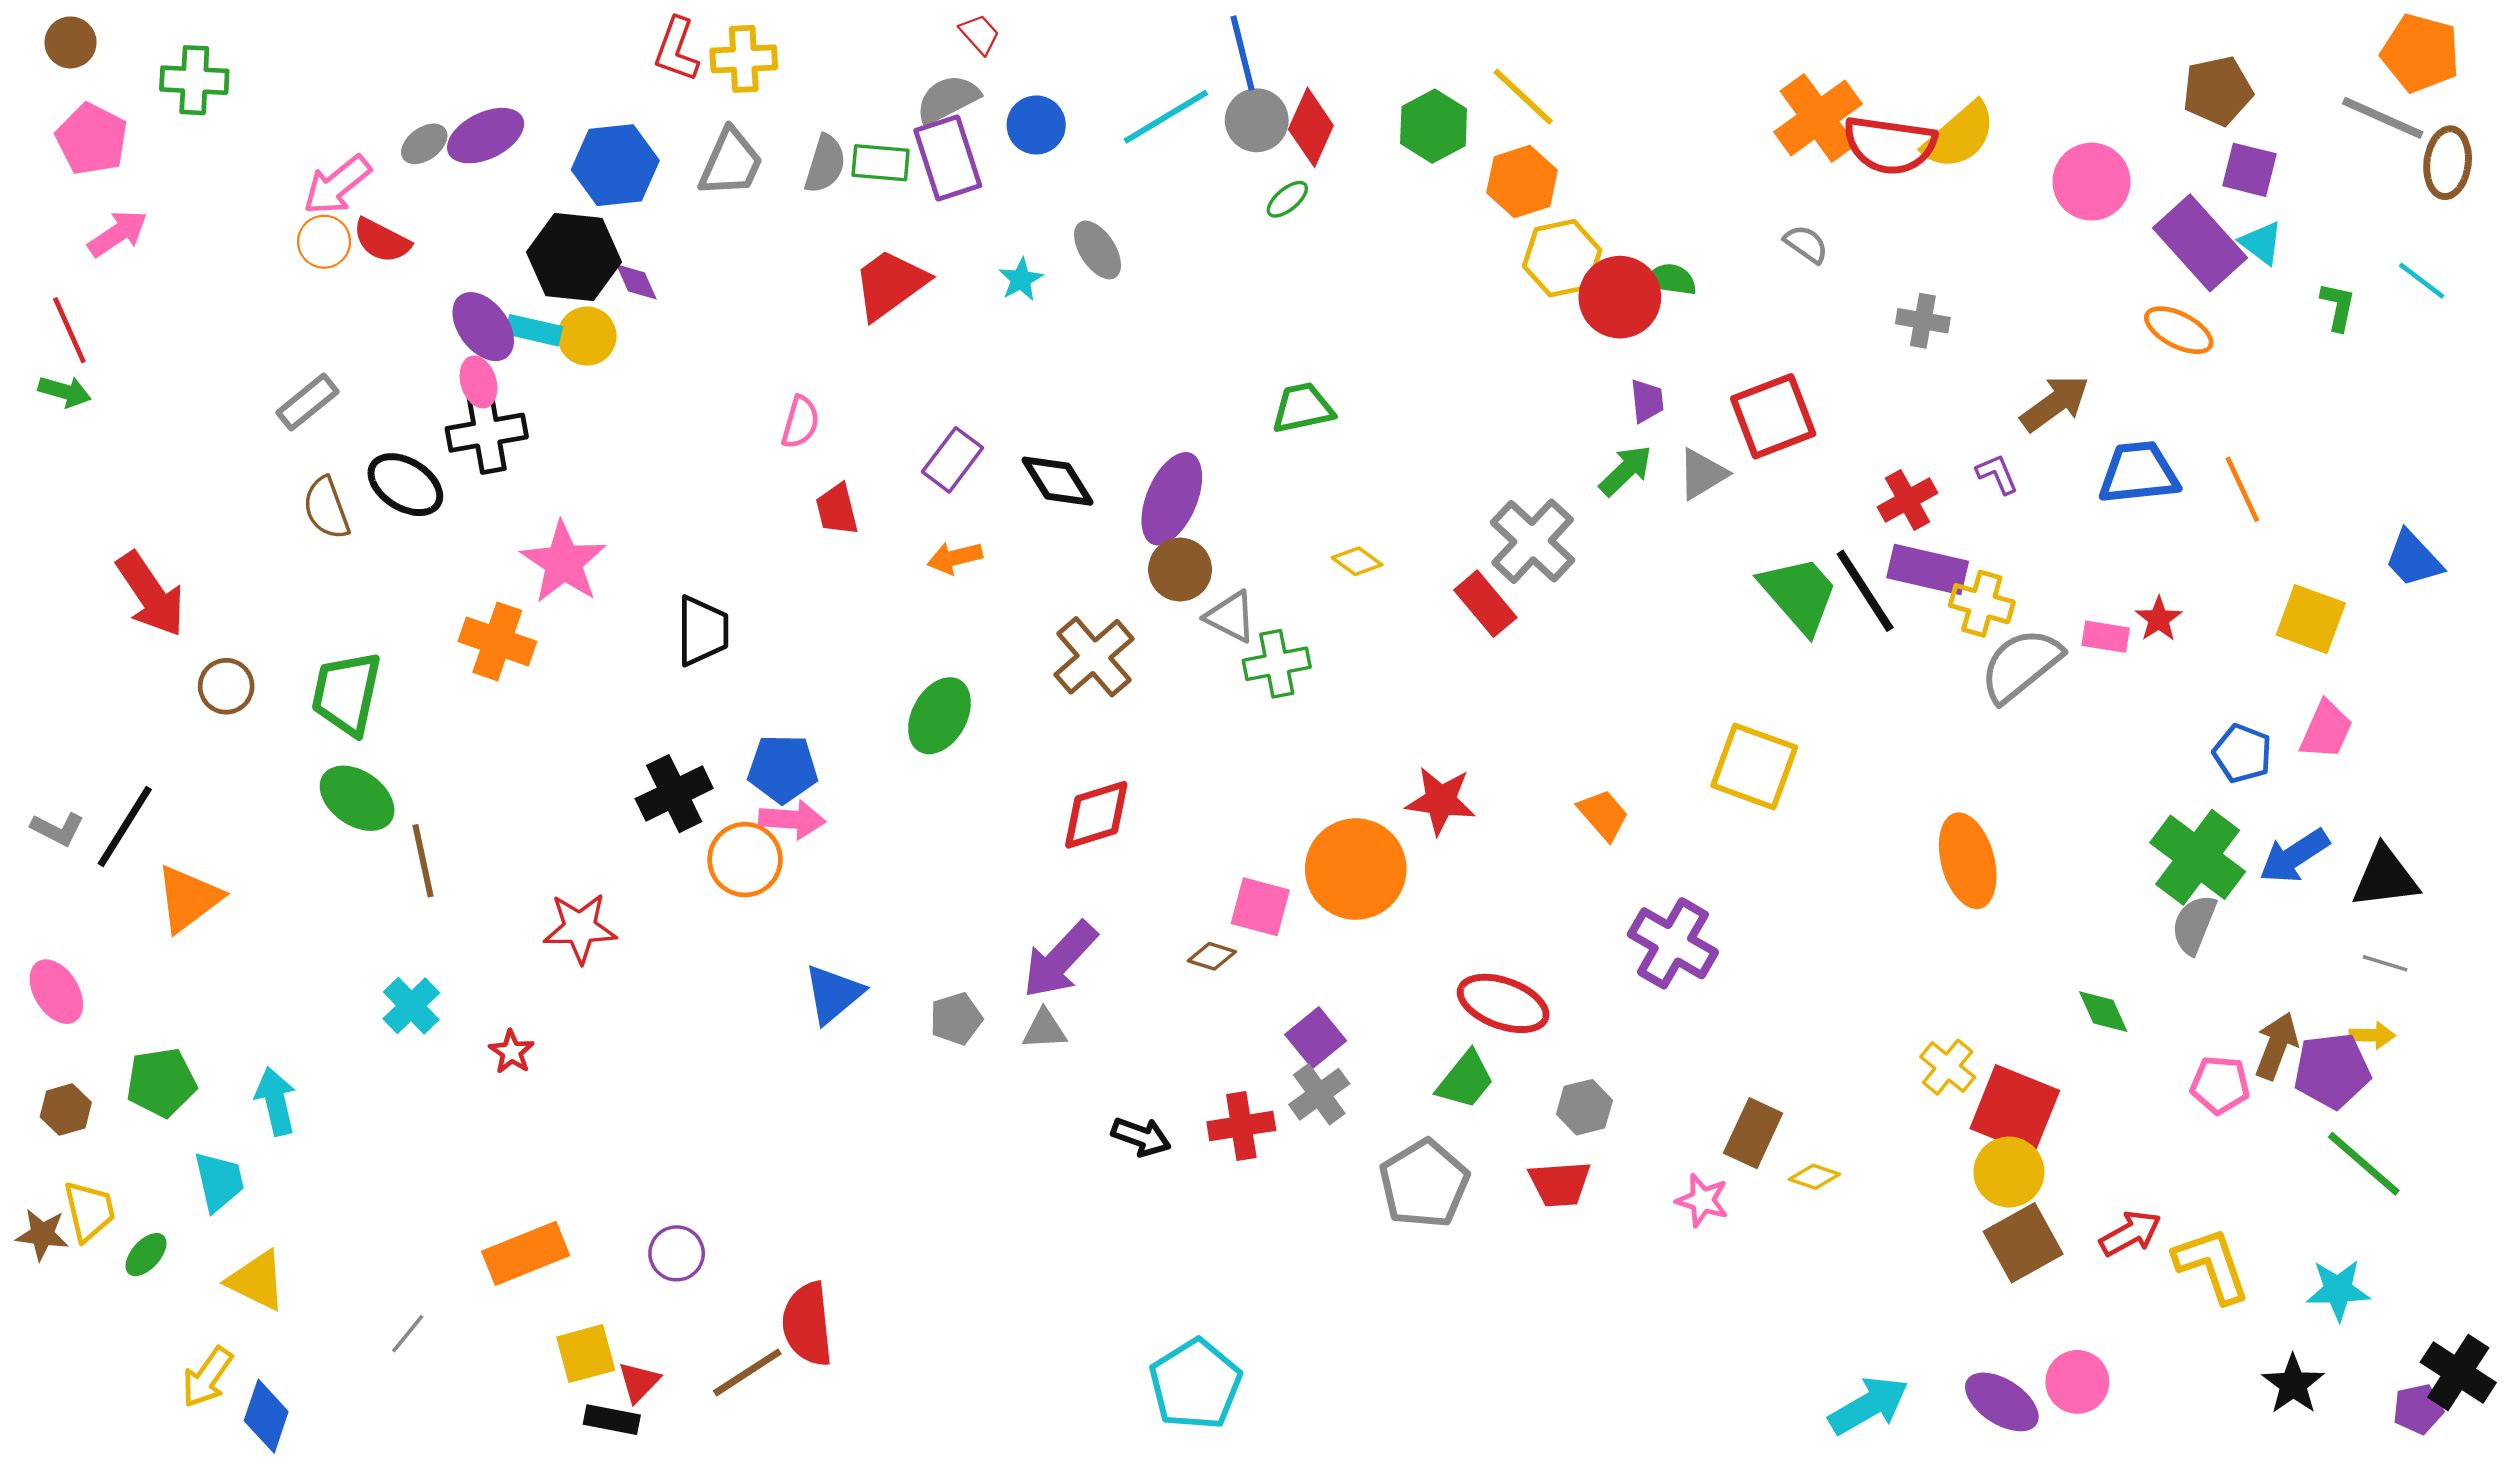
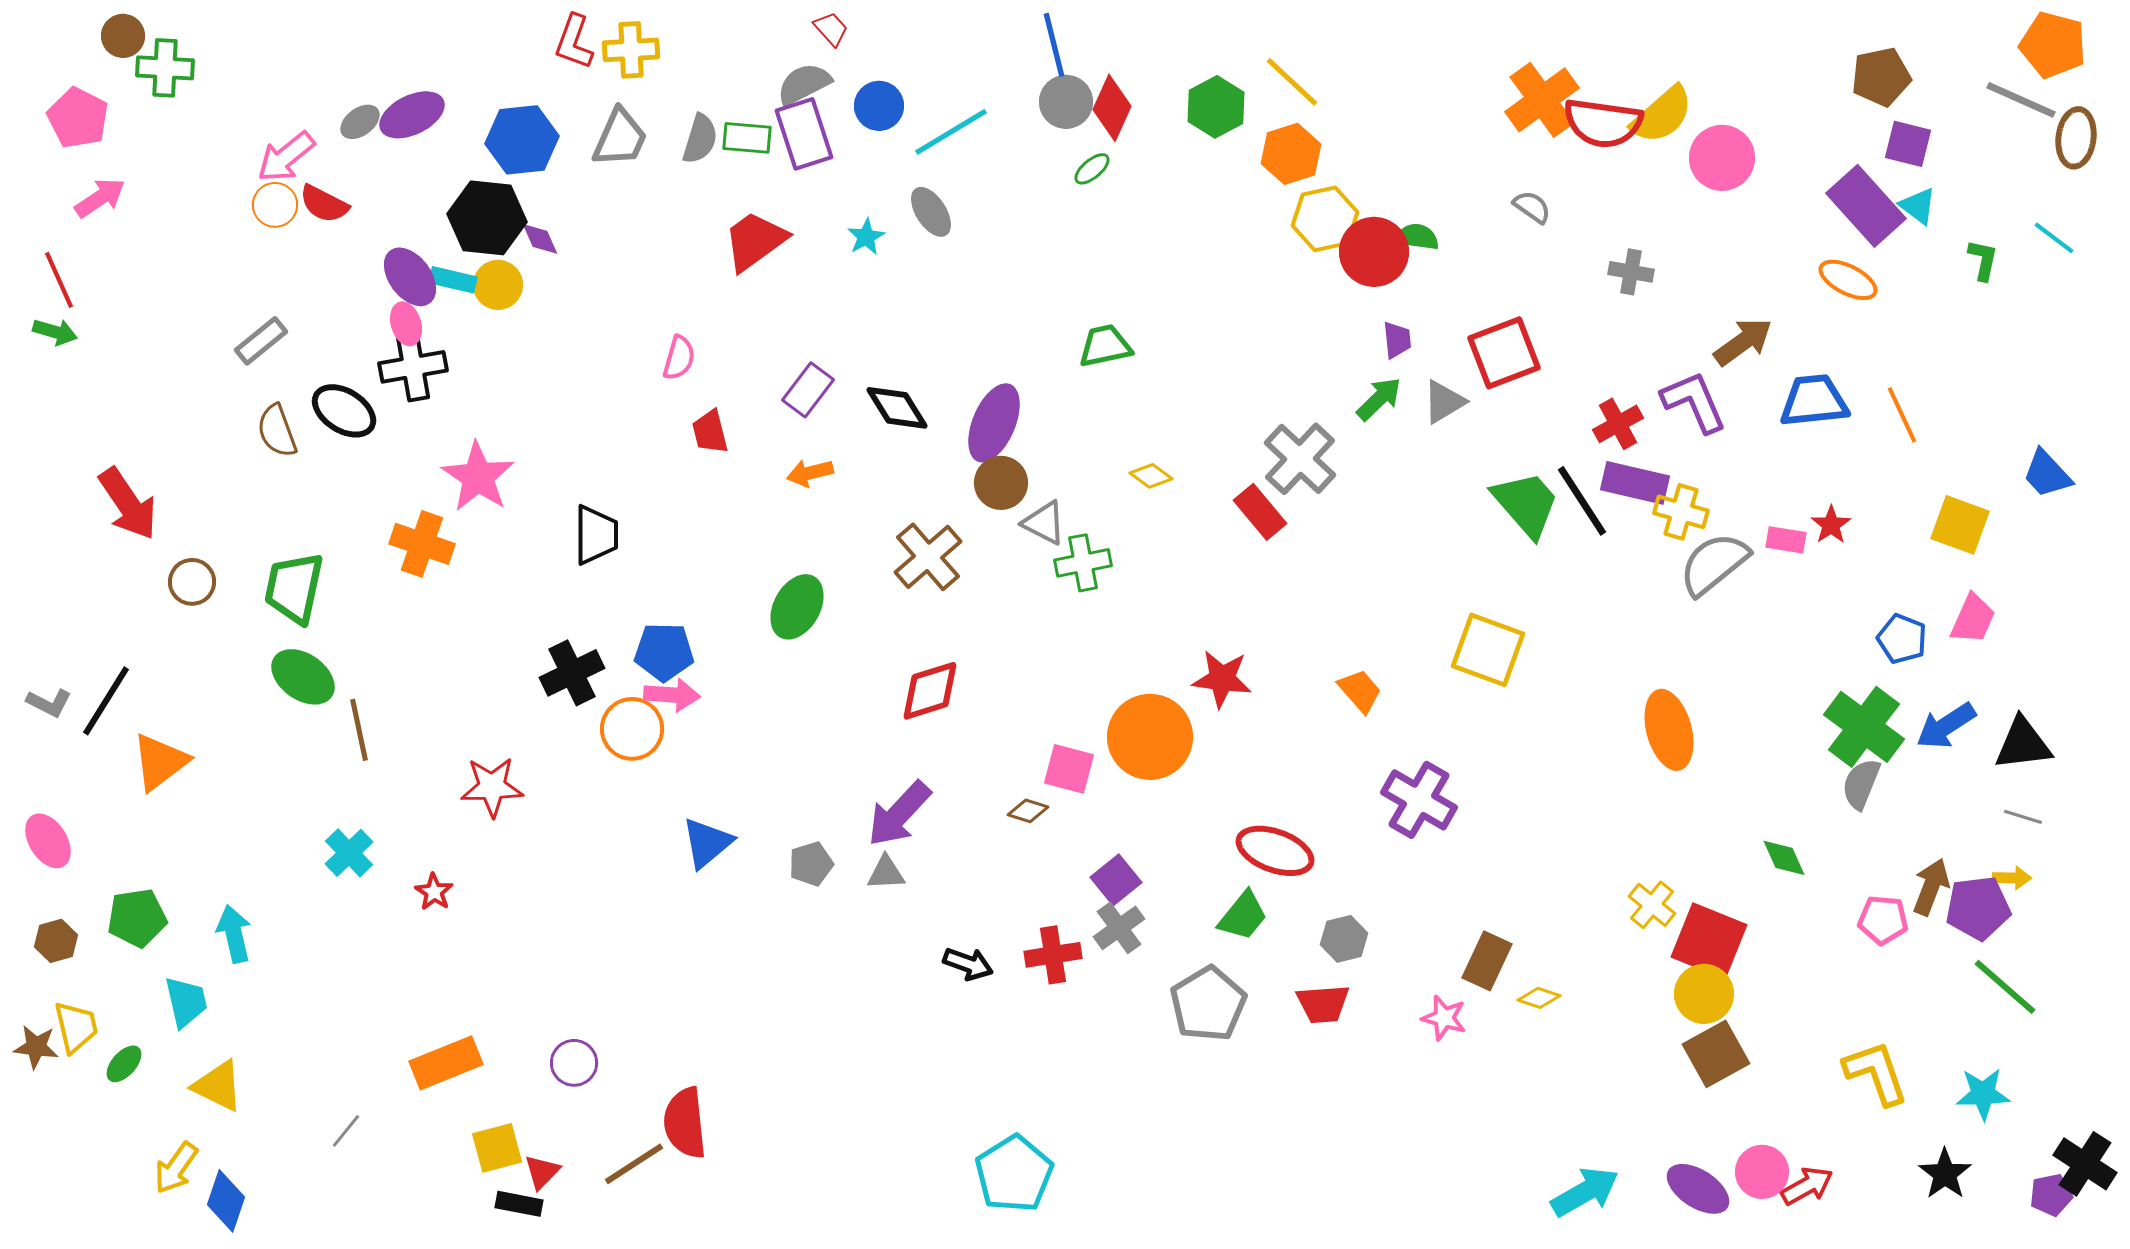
brown circle: (71, 42) -> (123, 36), moved
cyan line: (1166, 117) -> (951, 132), moved
pink circle: (2091, 182) -> (1722, 158), moved
purple L-shape: (1997, 474) -> (1694, 402), size x1.8
red arrow: (2130, 1233) -> (1807, 1186), moved

